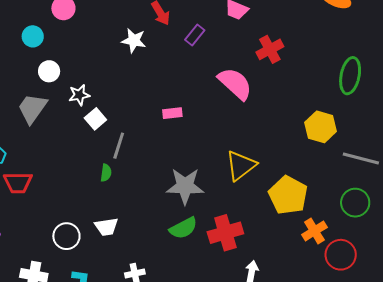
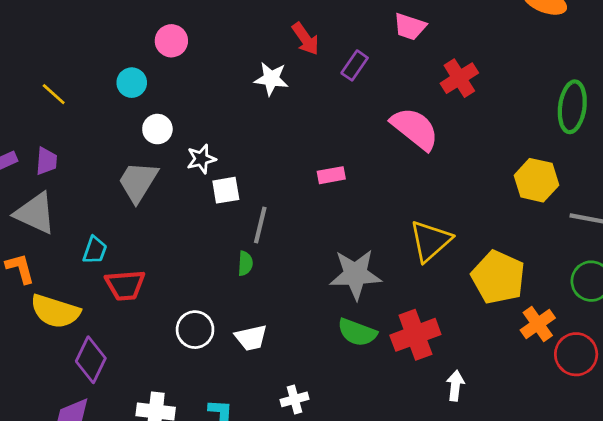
white square: (95, 119) -> (226, 190), turned 35
green semicircle: (183, 228) -> (357, 332), turned 52
white circle: (66, 236) -> (195, 330), moved

